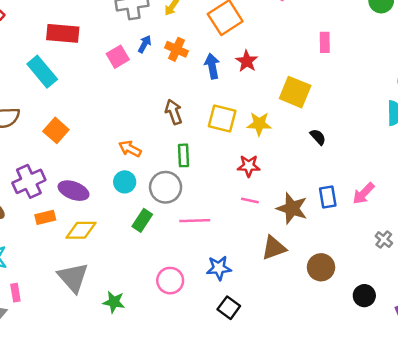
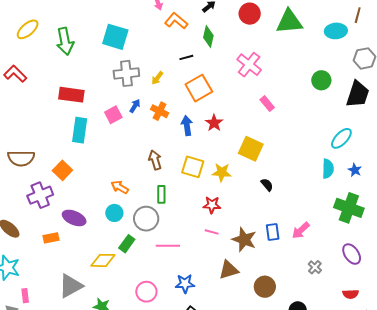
pink rectangle: (325, 42) -> (267, 104), moved, turned -42
cyan rectangle: (42, 72) -> (80, 130), moved, turned 45
purple cross: (29, 181) -> (40, 195), moved
yellow diamond: (81, 230) -> (103, 260), moved
gray triangle: (73, 277) -> (71, 286), turned 40

